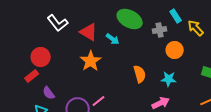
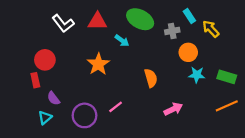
red triangle: (89, 32) -> (97, 21), moved, turned -30
red rectangle: (32, 76) -> (35, 80), turned -64
cyan star: (169, 79) -> (197, 75), moved
pink line: (99, 101) -> (116, 107), moved

